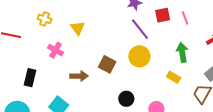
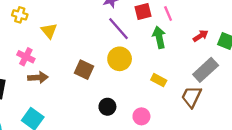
yellow cross: (45, 19) -> (20, 15), moved
green arrow: (182, 52) -> (159, 37), moved
brown arrow: (79, 76) -> (38, 77), moved

